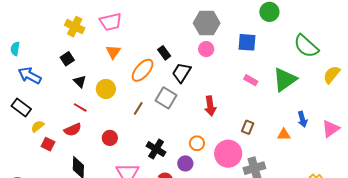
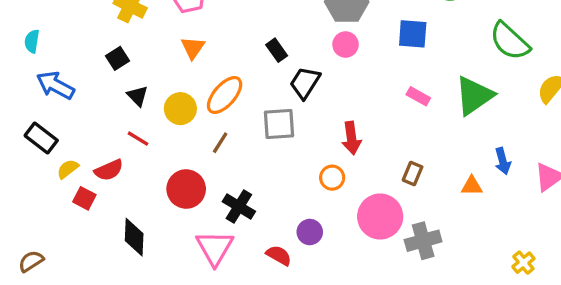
orange ellipse: (143, 70) -> (225, 95), moved
gray square: (166, 98) -> (279, 124), turned -35
brown line: (138, 108) -> (220, 143), moved
red semicircle: (73, 130) -> (109, 170), moved
red circle: (110, 138) -> (186, 189), size x1.5
orange circle: (197, 143) -> (332, 178), moved
black cross: (156, 149) -> (239, 207), moved

